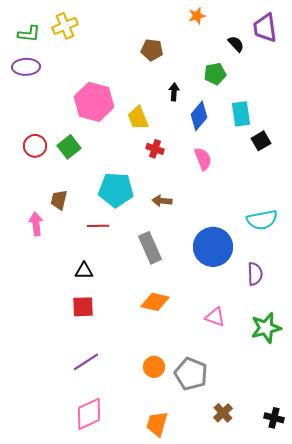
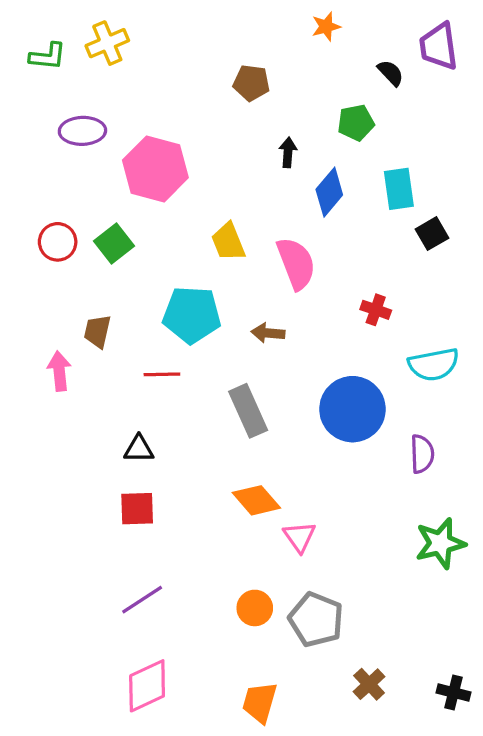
purple ellipse: (26, 67) -> (82, 131), moved
yellow trapezoid: (138, 118) -> (228, 242), moved
red cross: (155, 149) -> (376, 310), moved
pink semicircle: (203, 159) -> (296, 263), moved, size x1.4
orange diamond: (155, 302) -> (256, 500), turned 36
pink triangle: (215, 317) -> (299, 537), moved, turned 35

